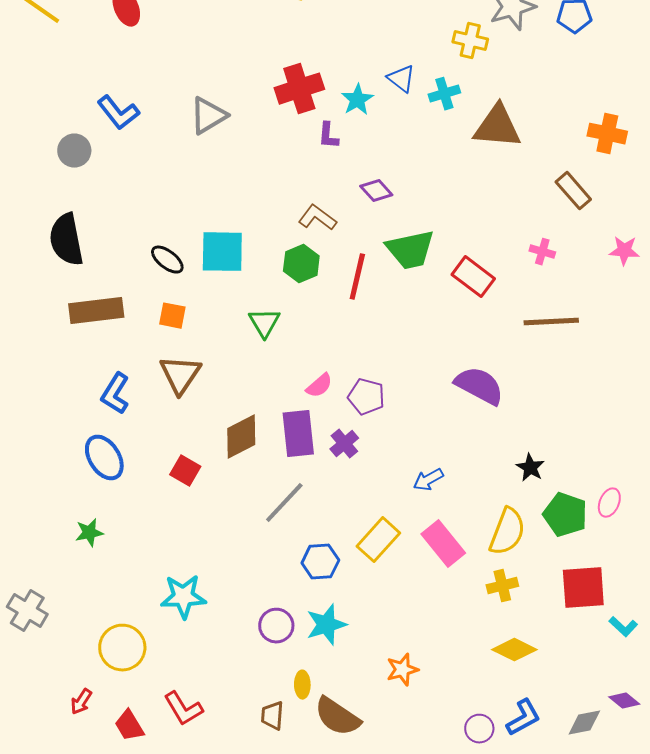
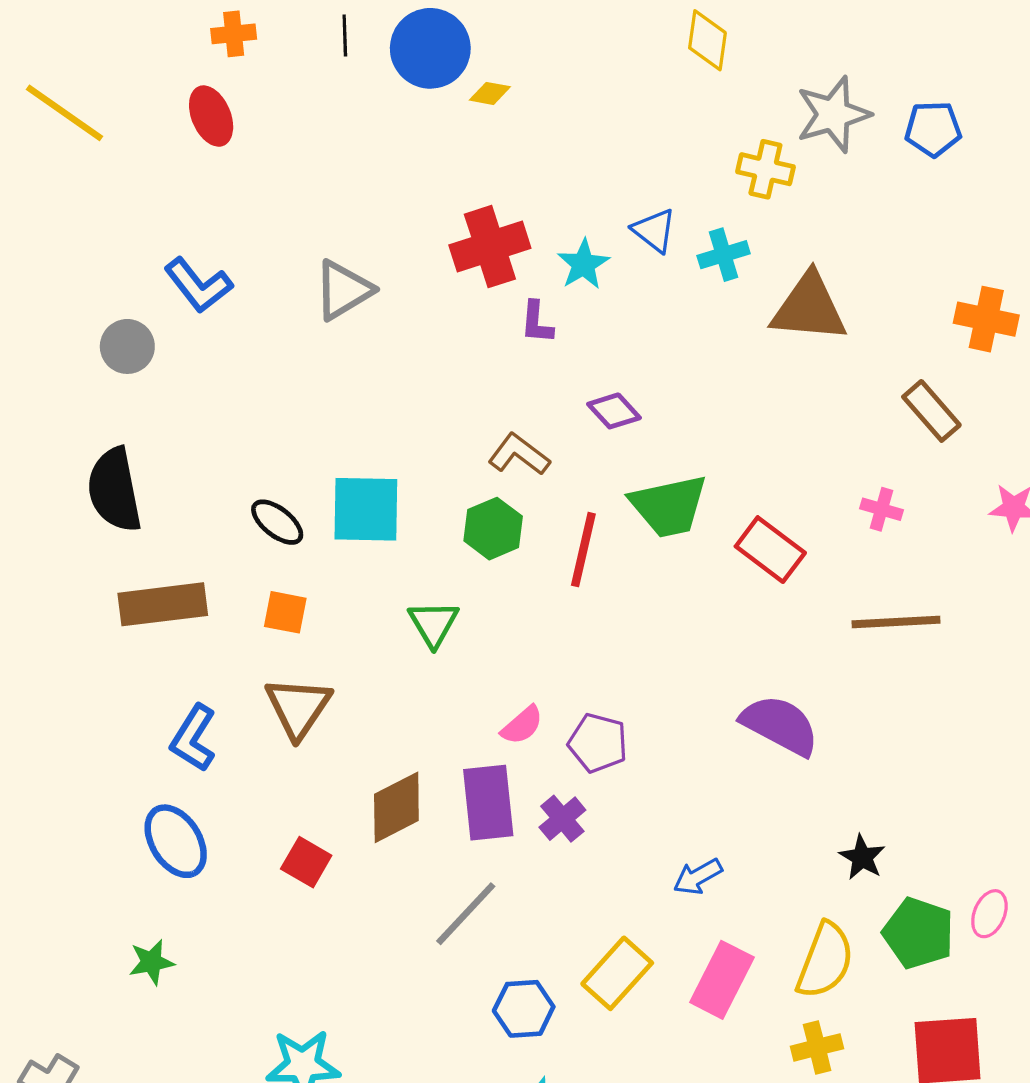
pink rectangle: (443, 544) -> (722, 980), turned 66

